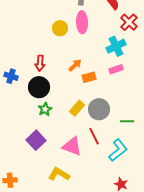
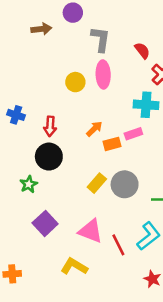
cyan cross: (116, 46) -> (146, 105), turned 30
pink rectangle: (116, 69) -> (133, 134), moved
blue cross: (11, 76) -> (16, 115), moved
green star: (45, 109) -> (29, 184), moved
red line: (94, 136) -> (118, 245), moved

